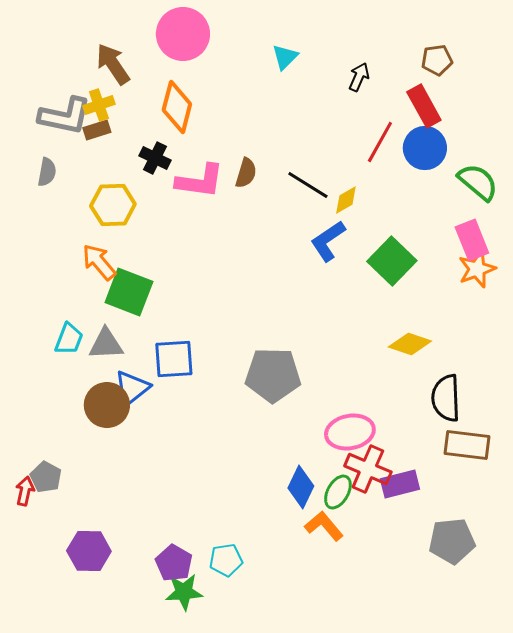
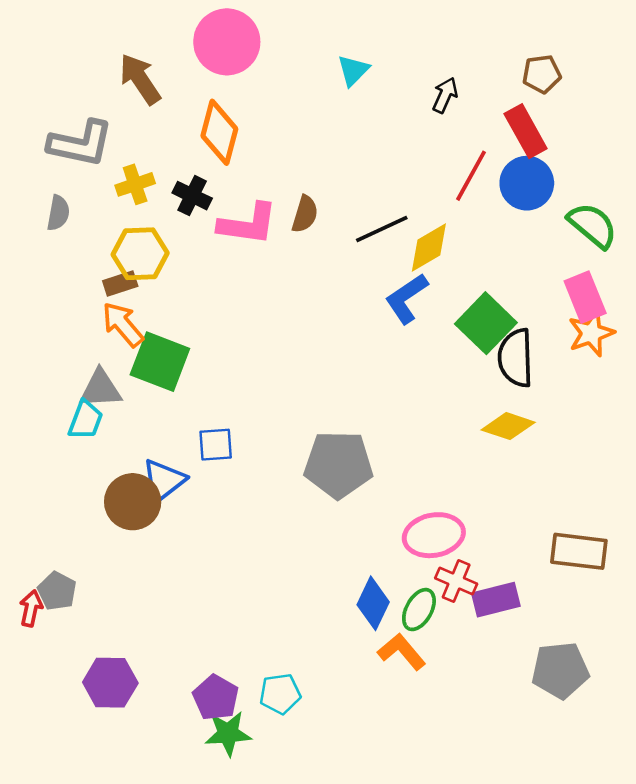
yellow cross: (99, 105) -> (135, 184), moved
brown rectangle: (97, 130) -> (120, 284), moved
black line: (308, 185) -> (382, 229), turned -57
yellow diamond: (346, 200) -> (429, 248), size x1.4
gray triangle: (106, 344) -> (100, 389), moved
blue square: (174, 359) -> (216, 445), size x0.7
black semicircle: (446, 398) -> (516, 358), moved
red cross: (368, 469) -> (456, 581), size x0.7

